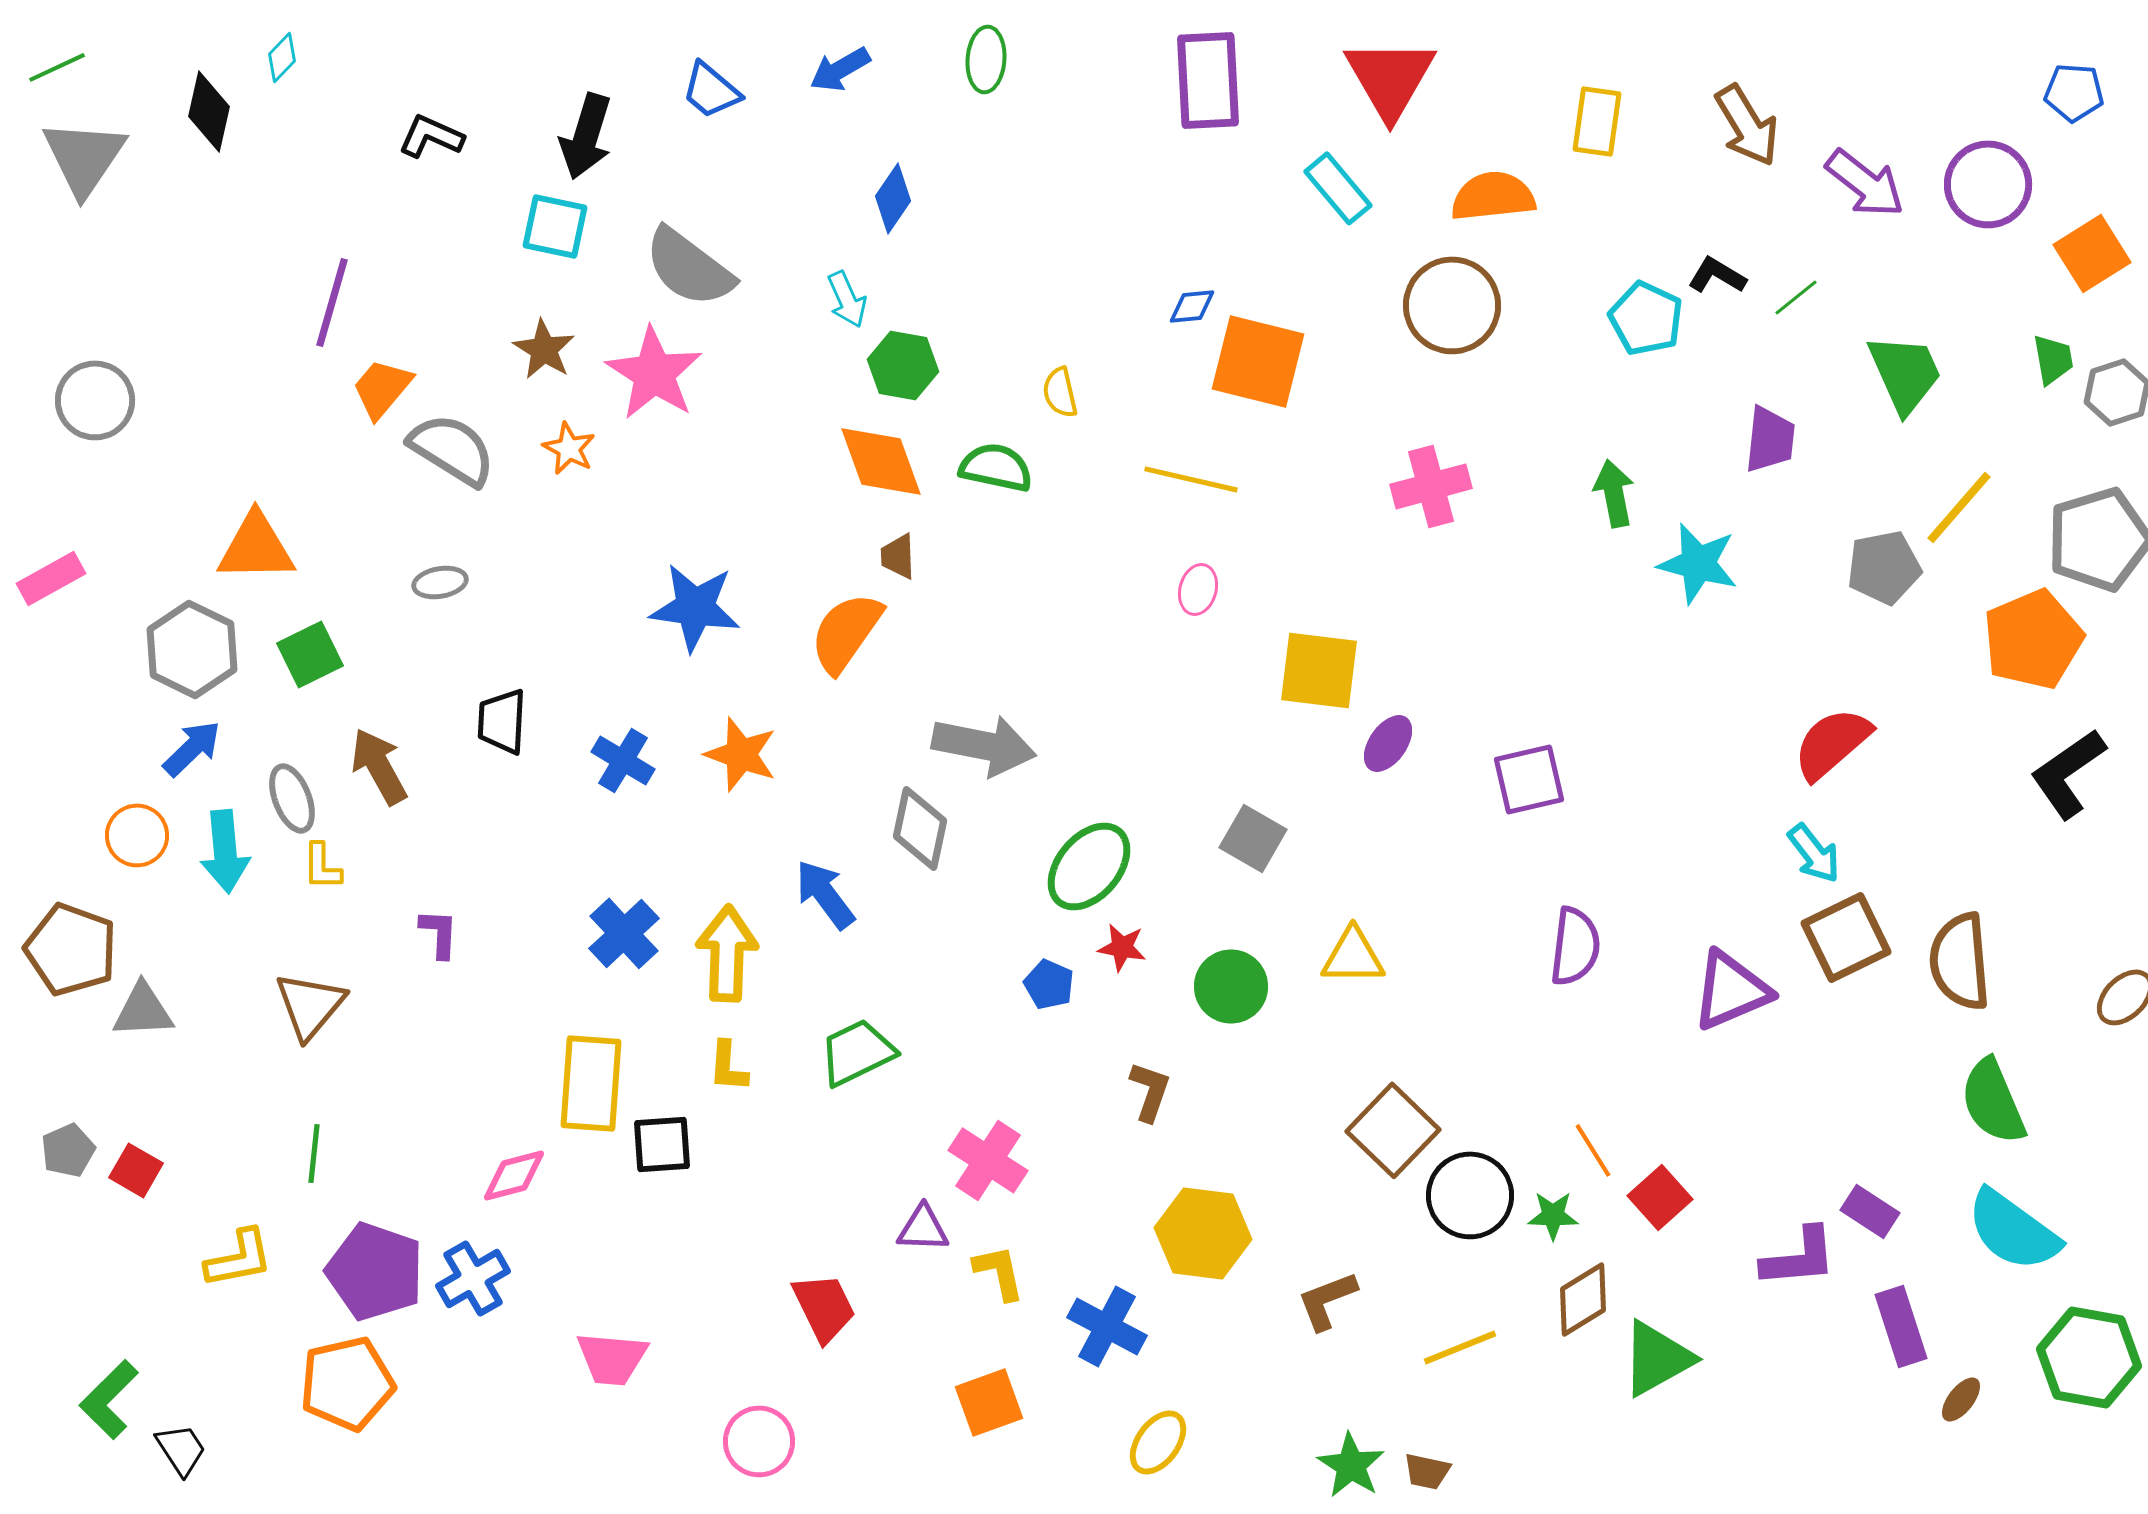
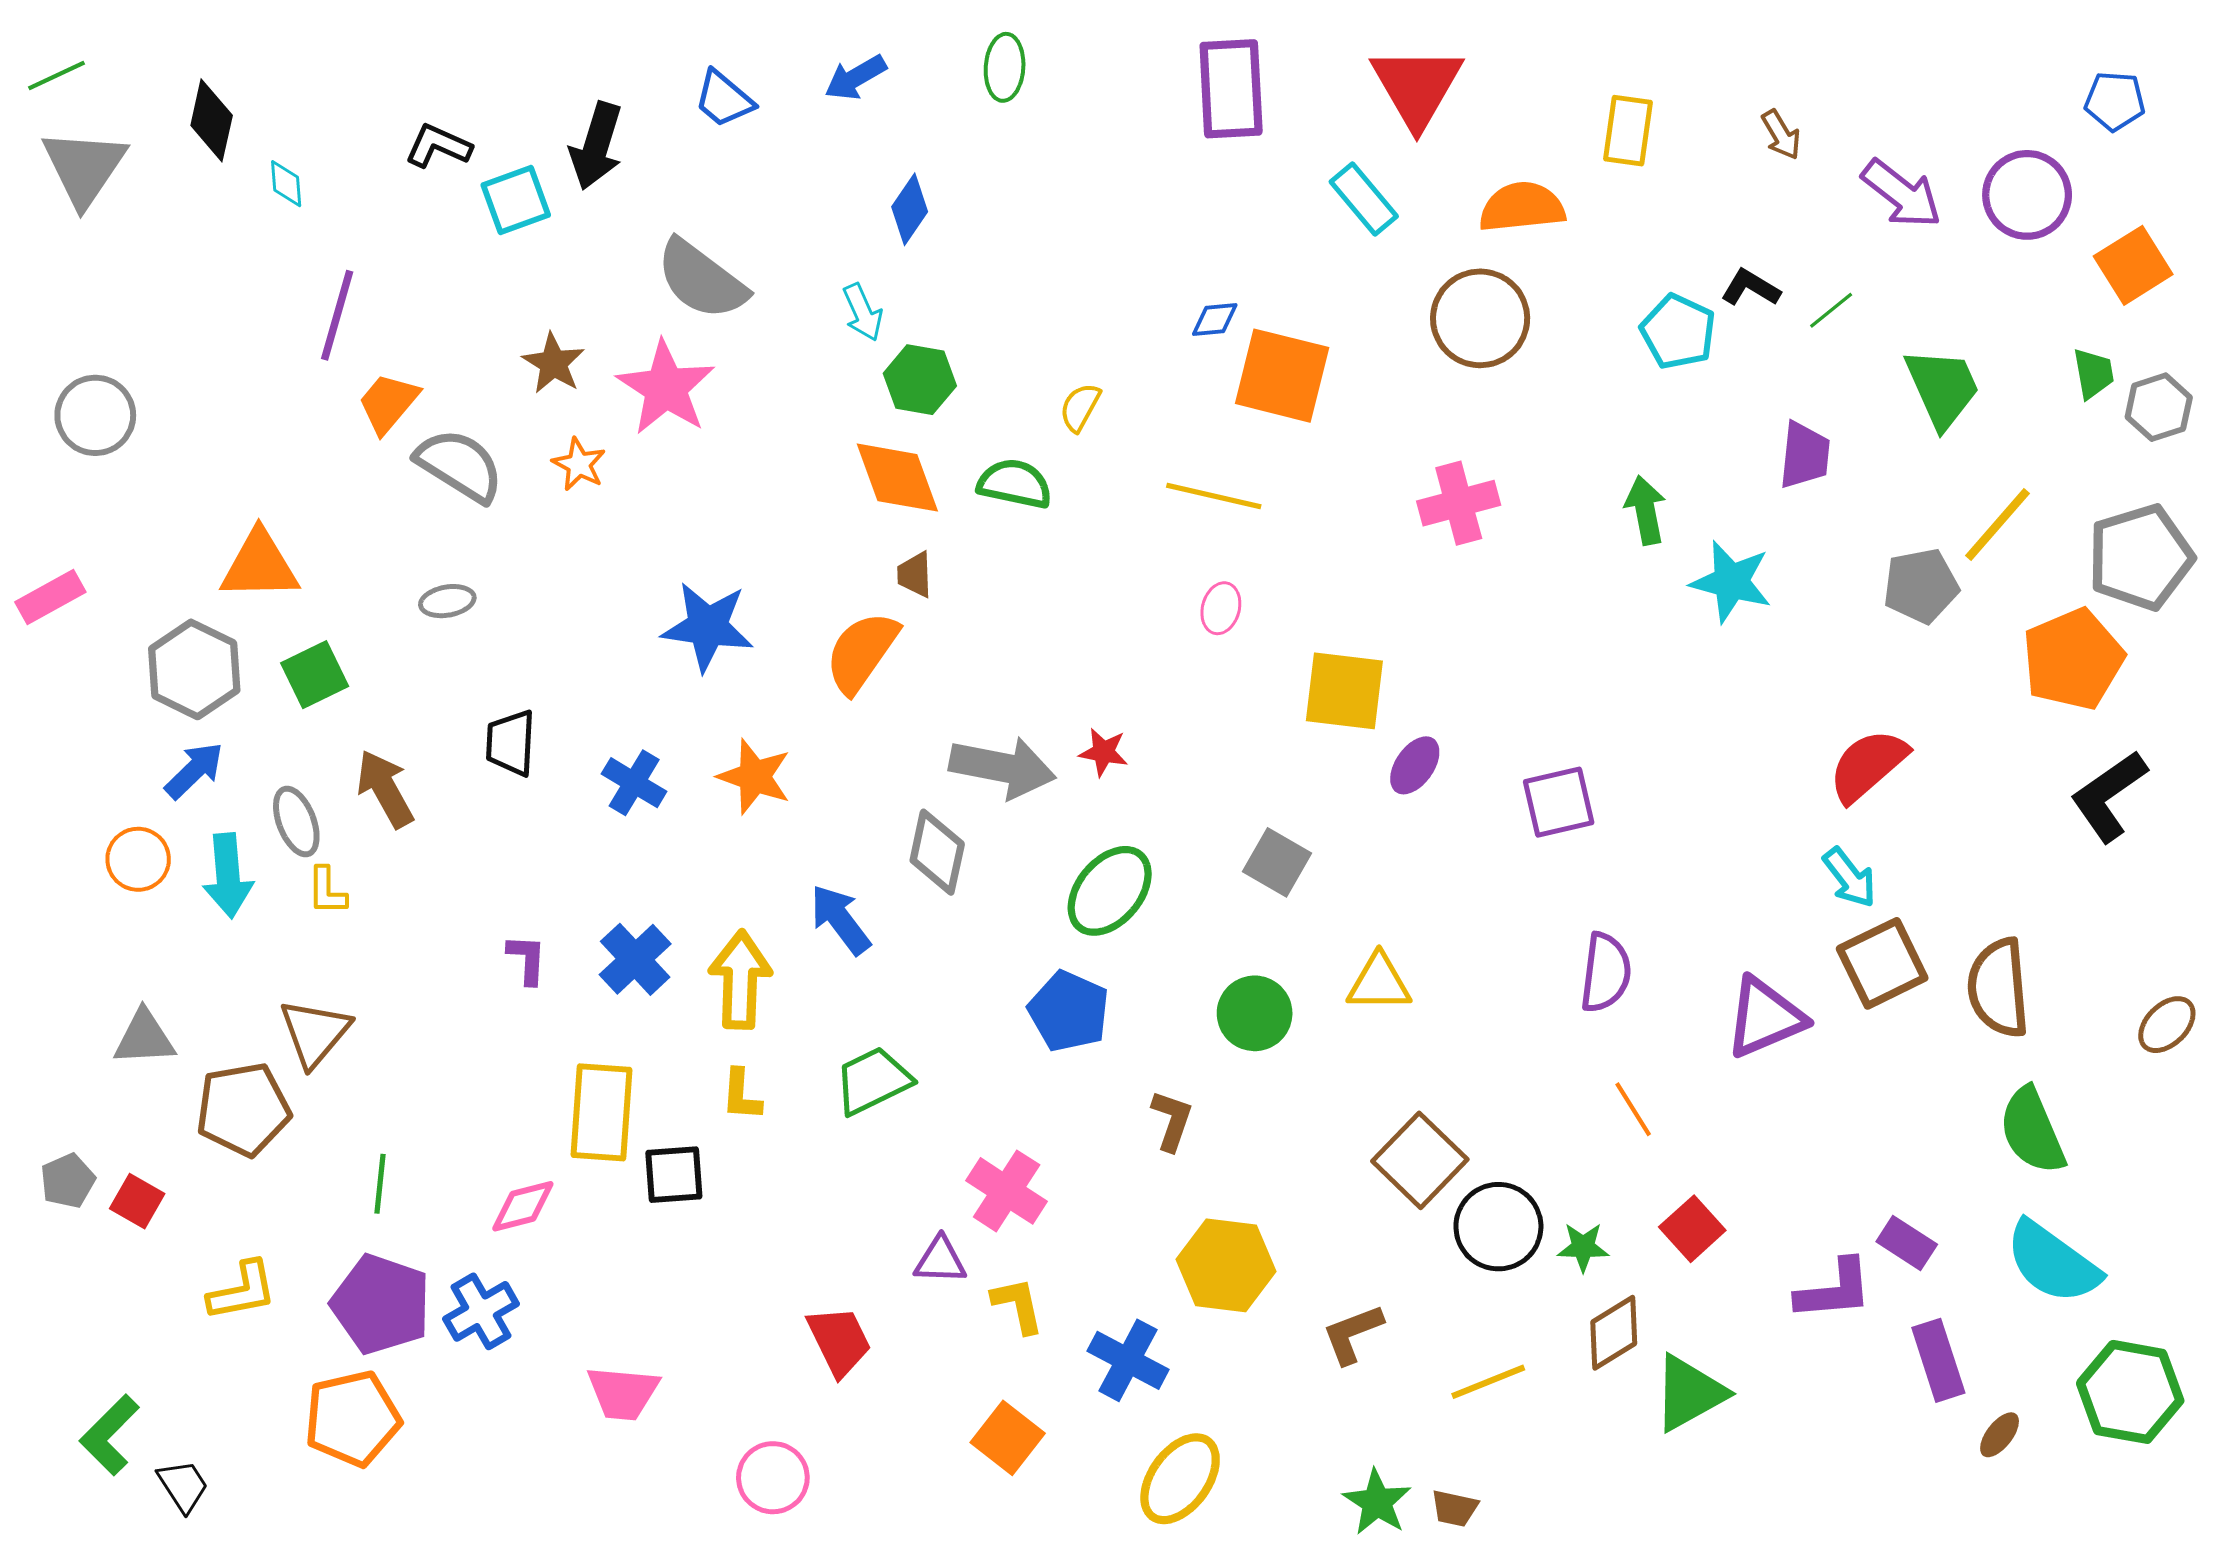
cyan diamond: (282, 57) -> (286, 184), moved, turned -48
brown arrow: (1747, 125) -> (1781, 135), size x0.6
cyan square: (555, 226) -> (516, 200), moved, turned -32
yellow semicircle: (1060, 392) -> (1080, 407), turned 42
purple L-shape: (439, 933) -> (527, 959), moved
red star: (1122, 947) -> (1104, 752), moved
brown pentagon: (71, 949) -> (243, 1109), moved, turned -30
blue pentagon: (1049, 984) -> (1069, 1011), size x1.6
orange line: (1593, 1150) -> (1633, 1109), moved
green line: (314, 1153) -> (380, 1184), moved
orange square: (989, 1402) -> (1008, 1438), turned -32
yellow ellipse: (1158, 1442) -> (1180, 1479), size x1.4

